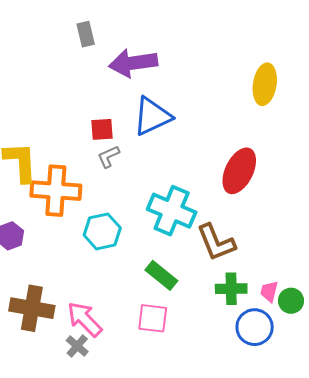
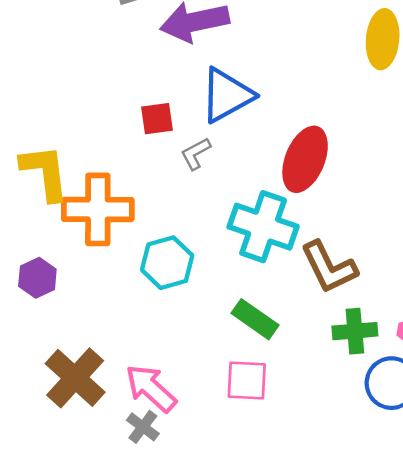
gray L-shape: (108, 157) -> (196, 153), moved
red ellipse: (239, 171) -> (305, 159), moved
brown cross: (32, 308) -> (75, 378), turned 36

